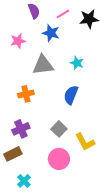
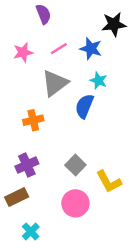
pink line: (63, 14) -> (59, 49), moved
blue star: (51, 33) -> (91, 49), moved
gray triangle: (43, 65) -> (55, 83), turned -30
blue semicircle: (71, 95) -> (84, 106), moved

